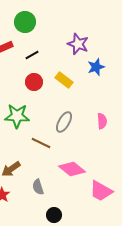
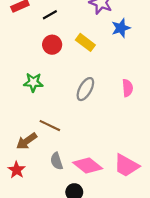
green star: (17, 116) -> (33, 82), size x0.7
brown line: (41, 143) -> (50, 126), moved
pink diamond: (72, 169) -> (88, 166), moved

